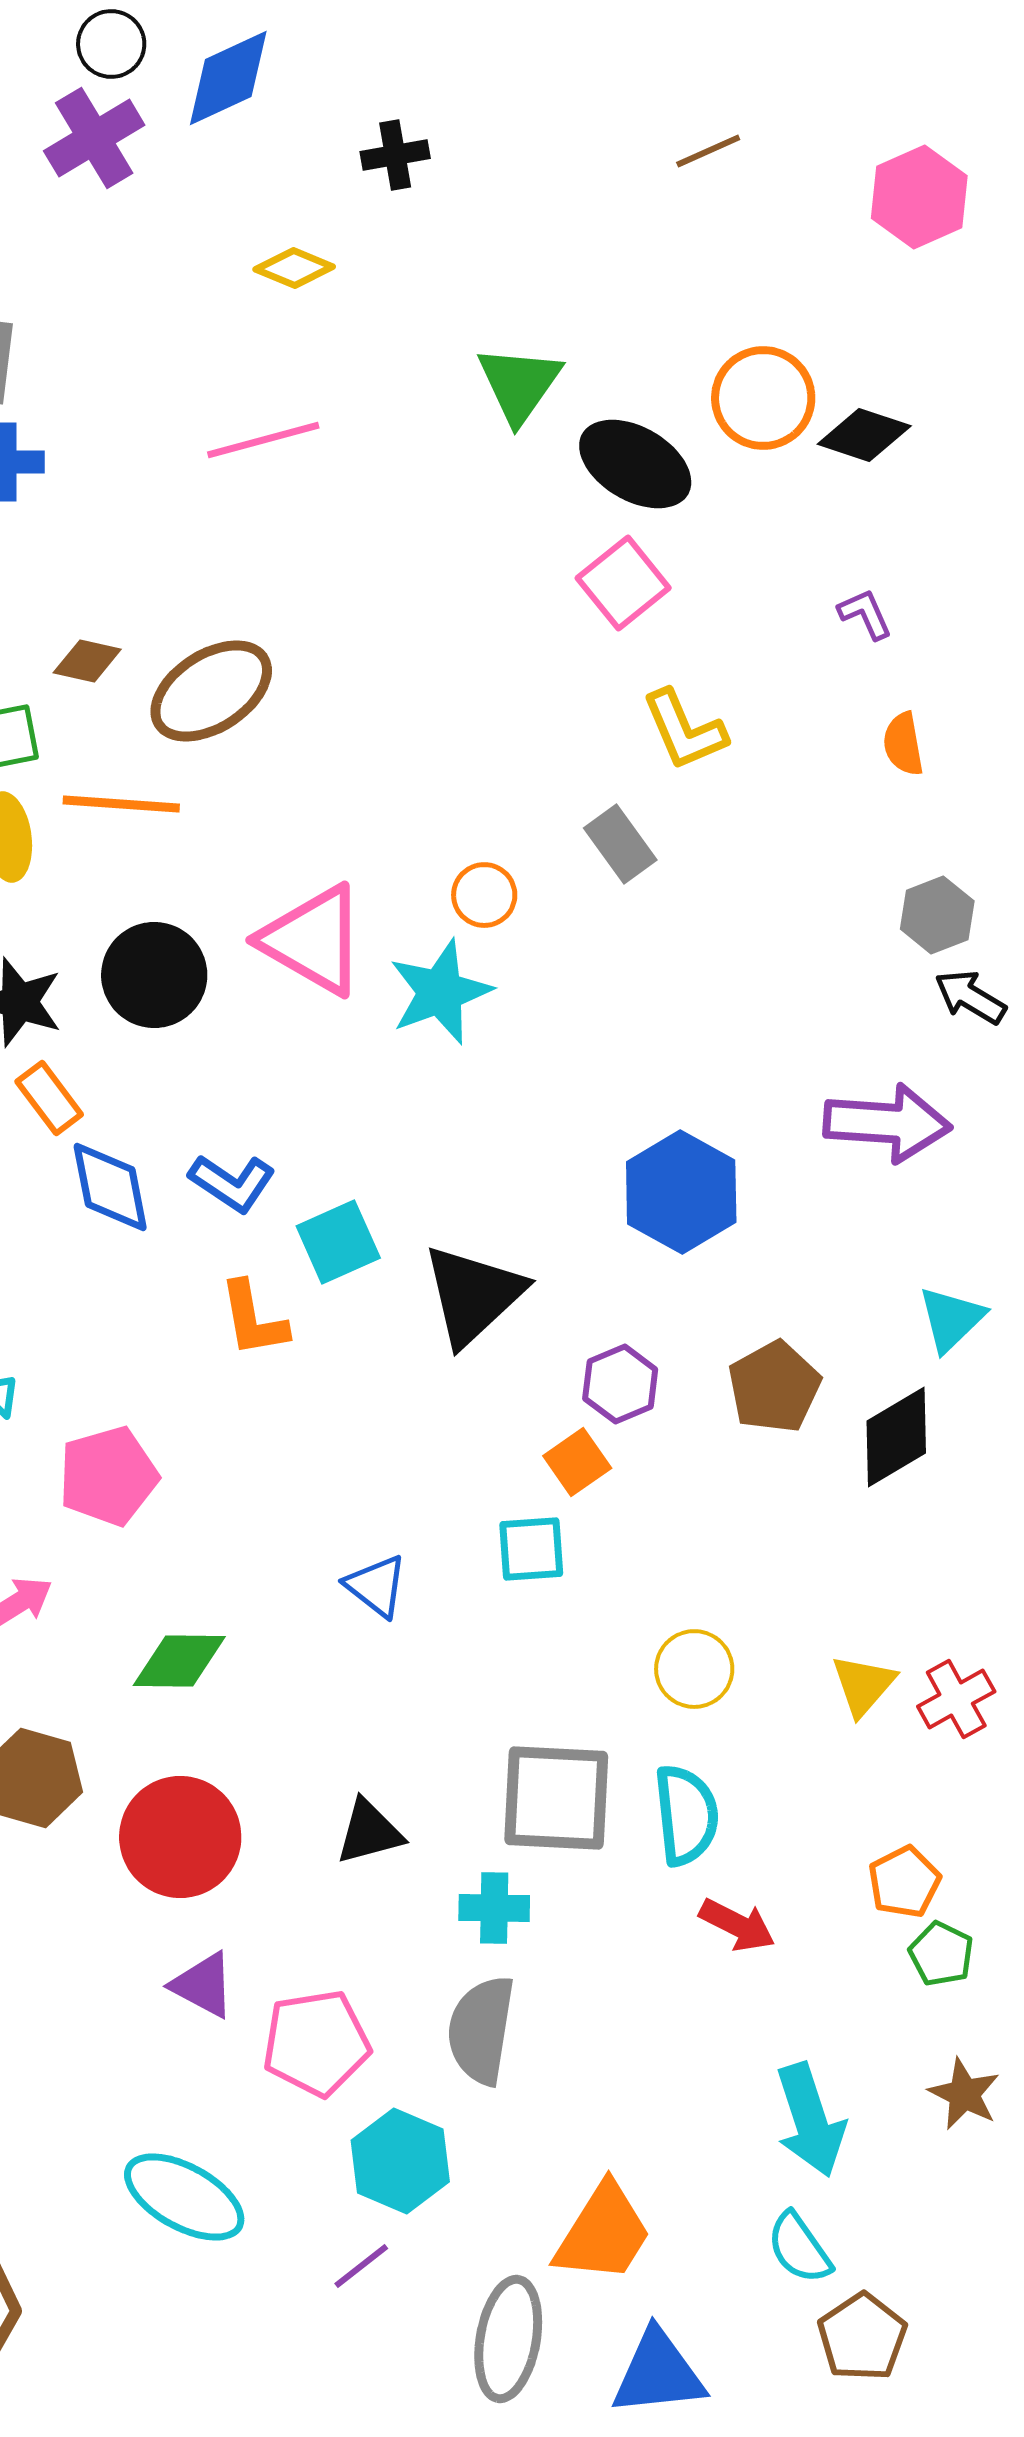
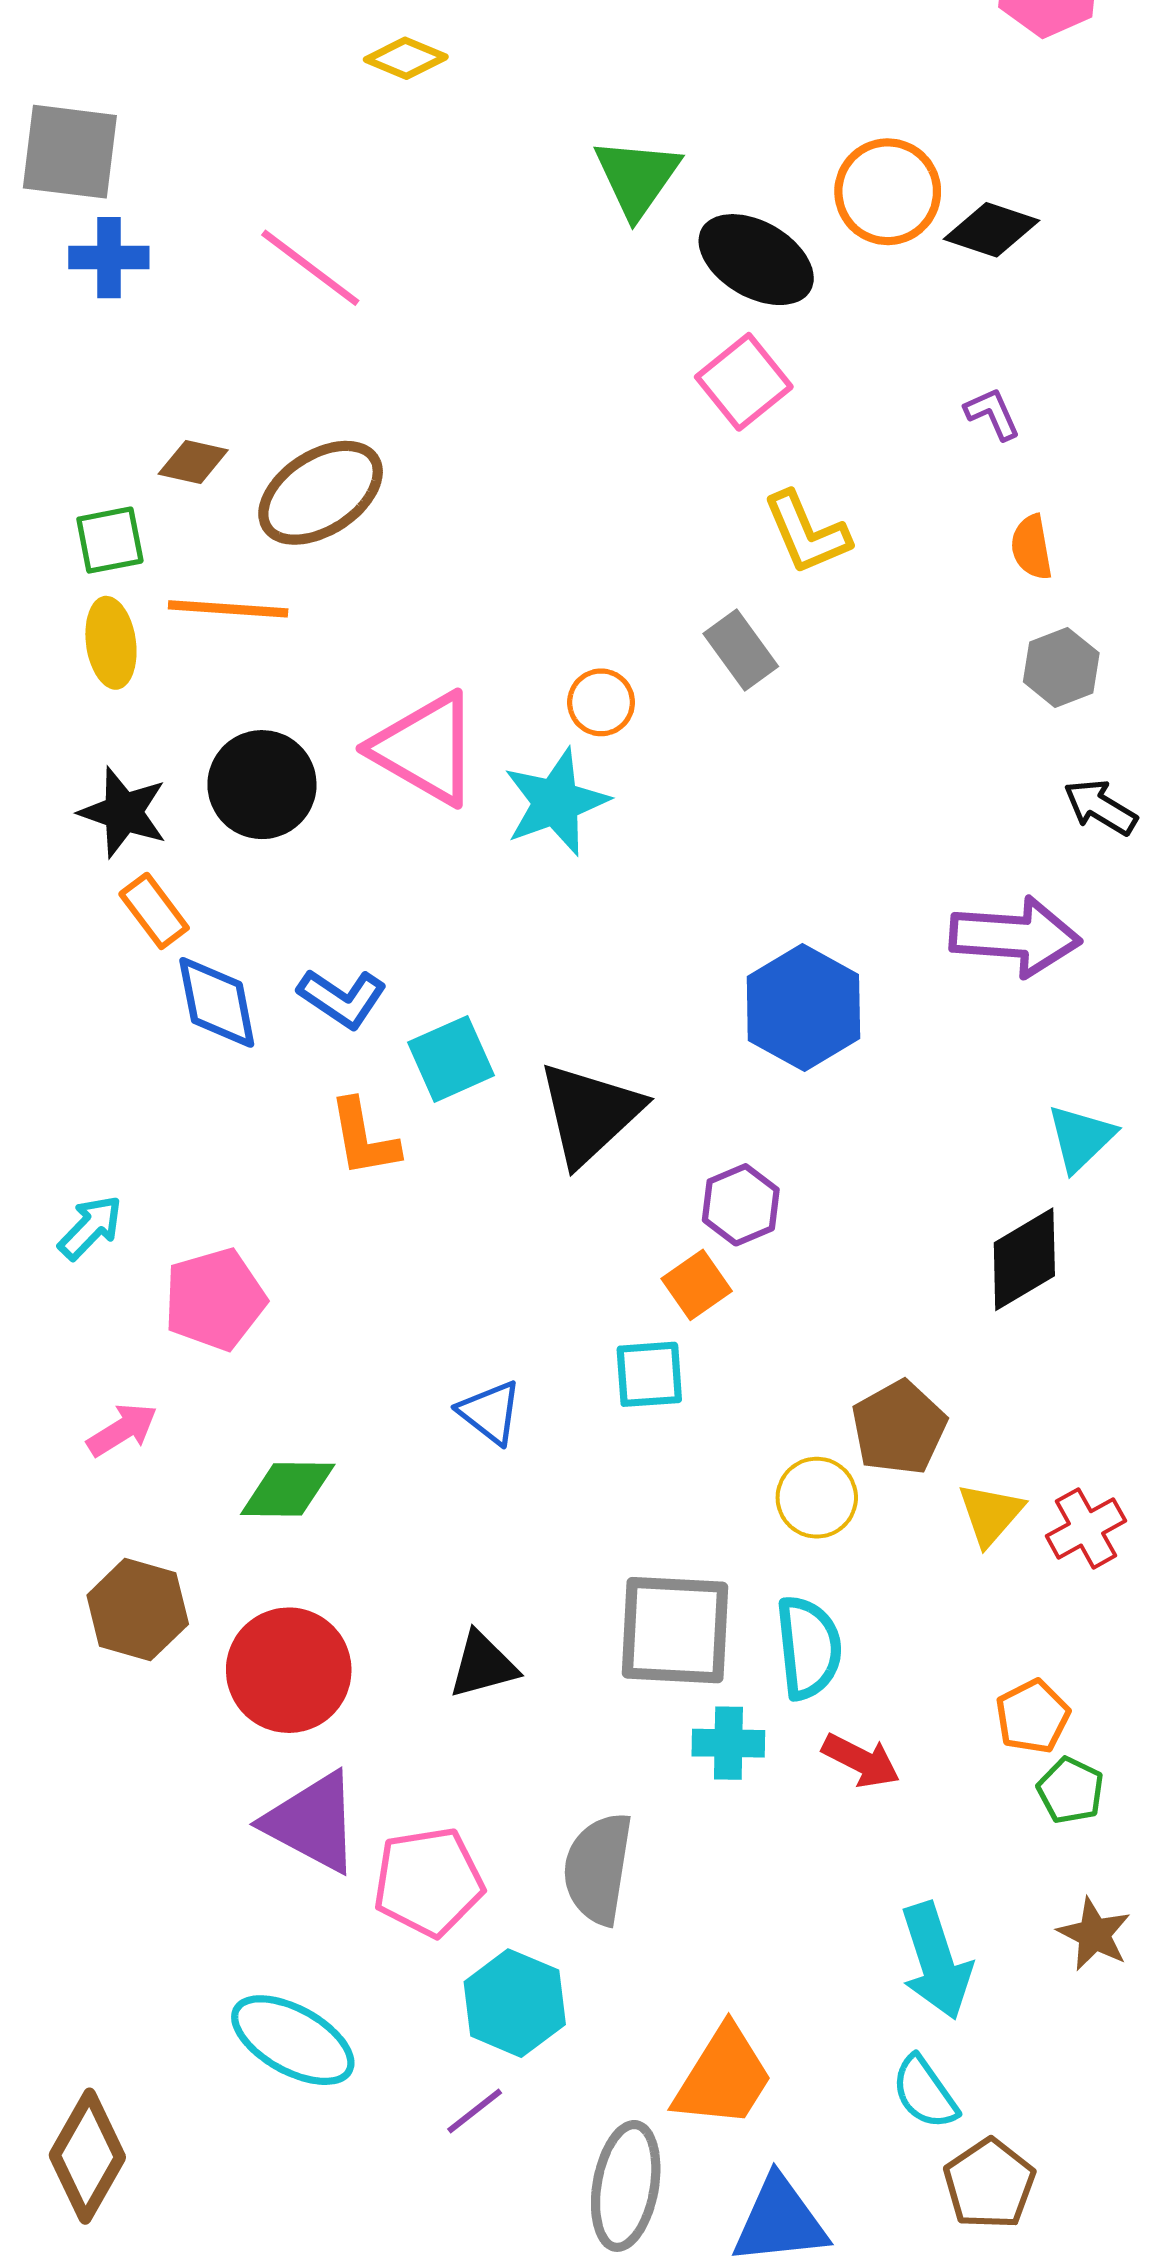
pink line: (263, 440) -> (310, 268), moved, turned 52
gray hexagon: (937, 915) -> (1061, 667), moved
brown pentagon: (774, 1387) -> (899, 1428), moved
cyan cross: (494, 1908) -> (728, 1743), moved
purple triangle: (203, 1985) -> (312, 1822), size x1.5

